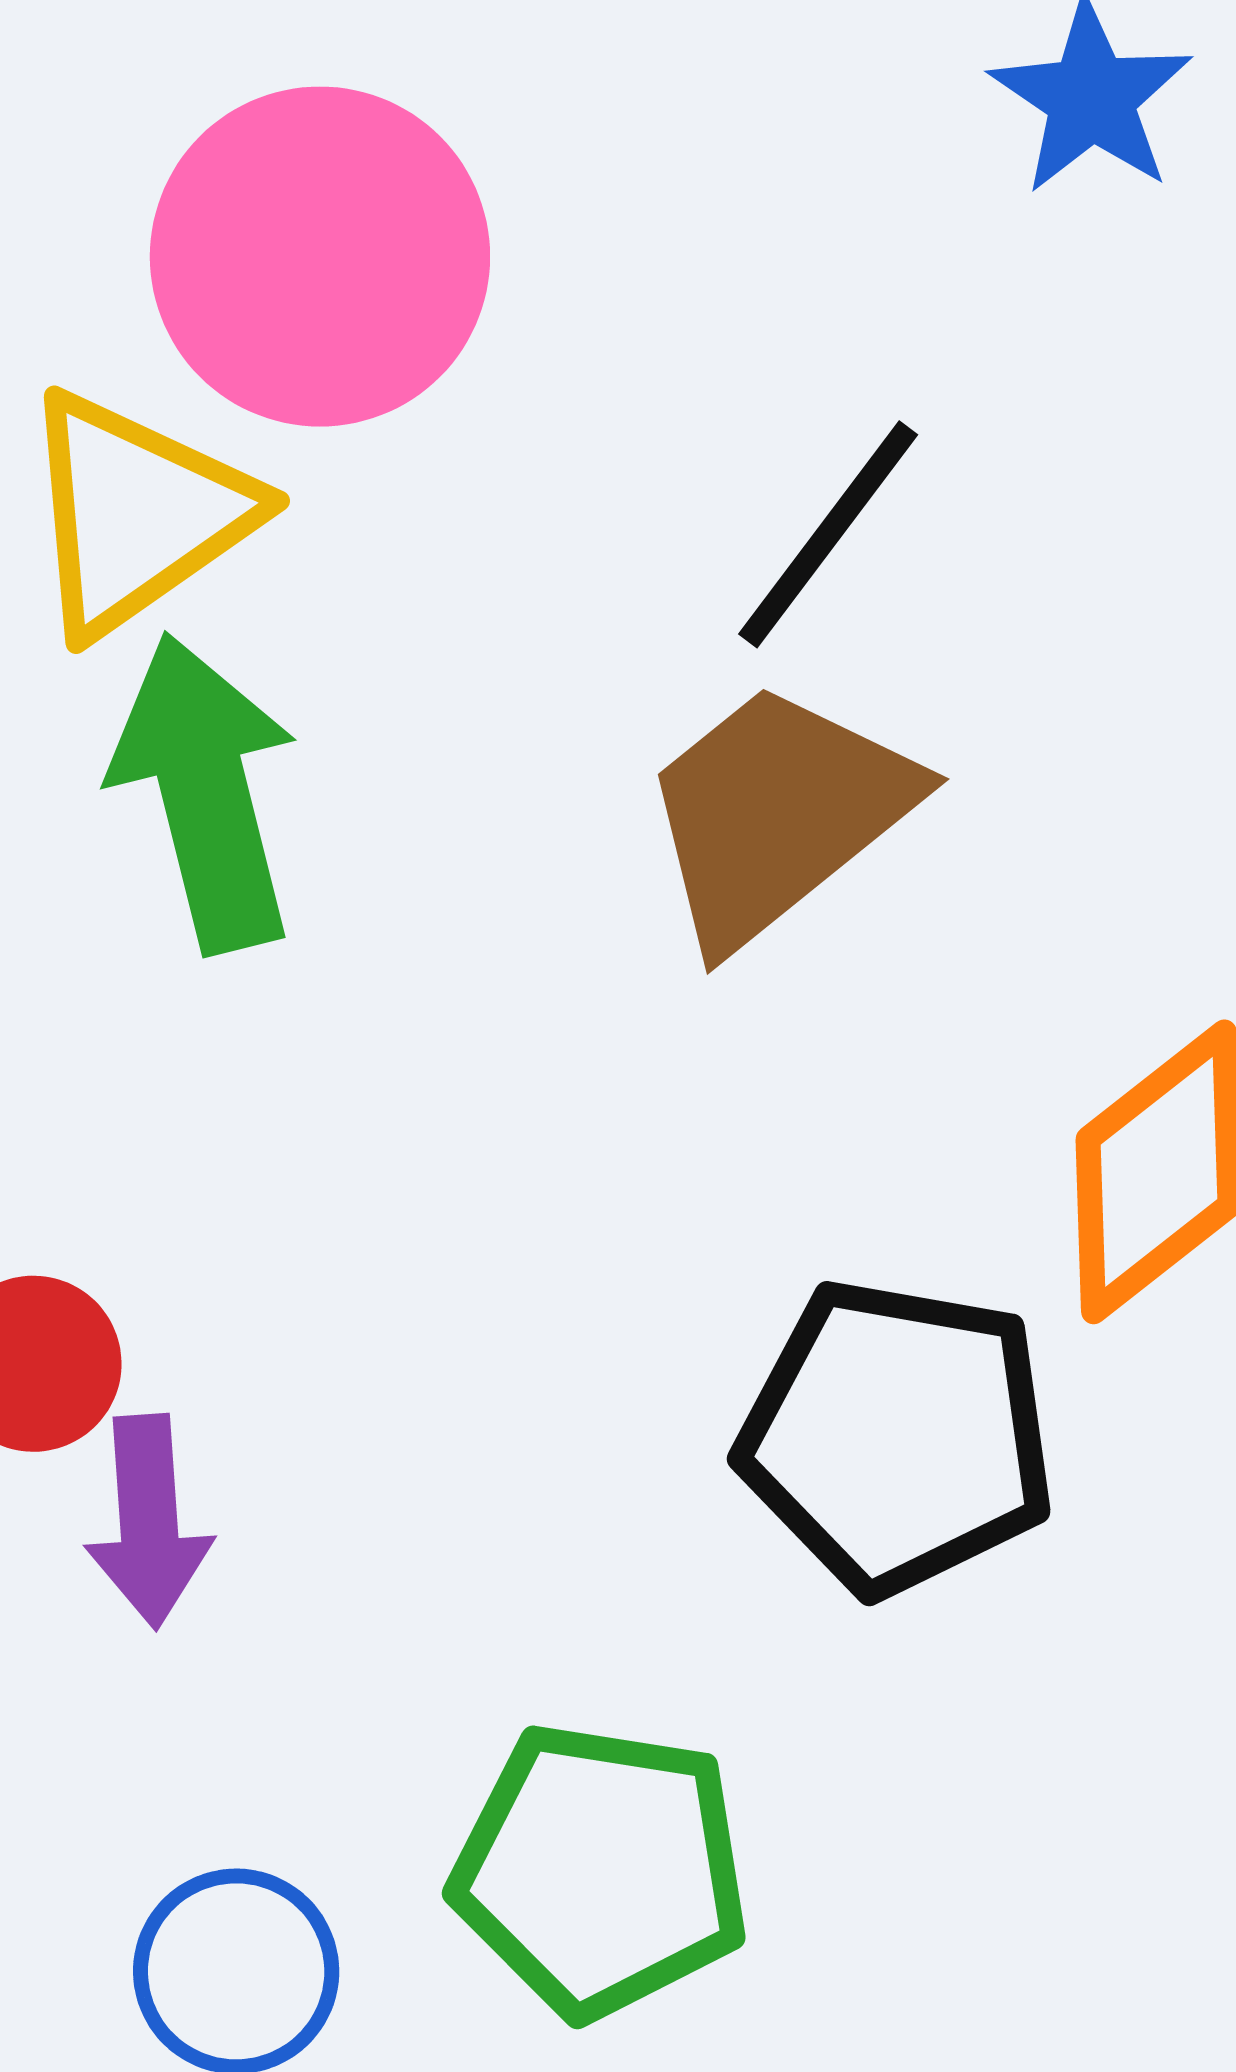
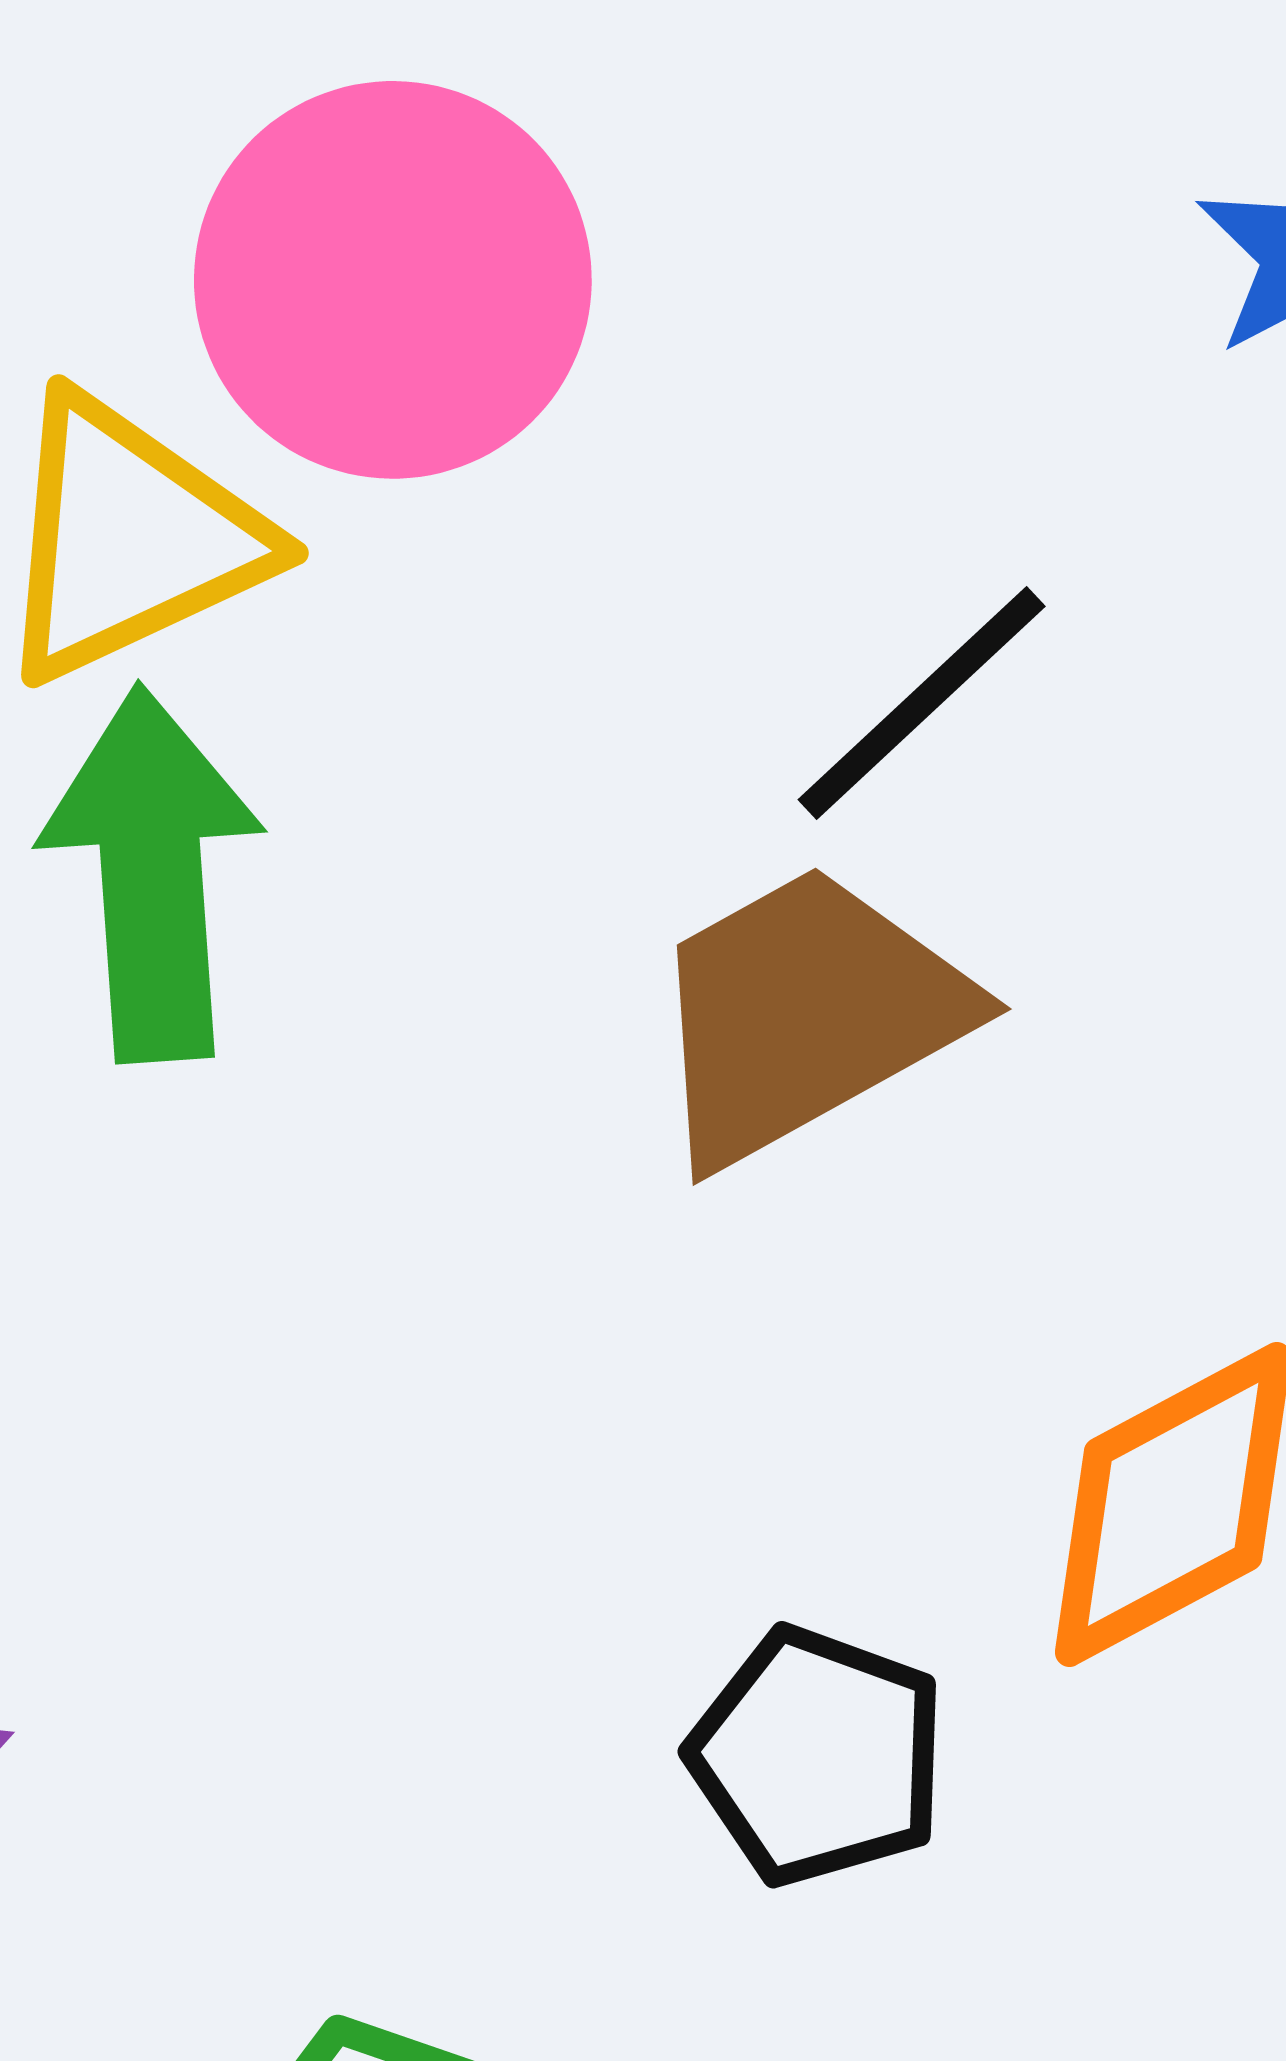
black pentagon: (897, 1437) -> (818, 1756), size x0.7

